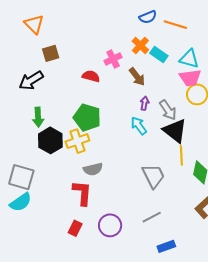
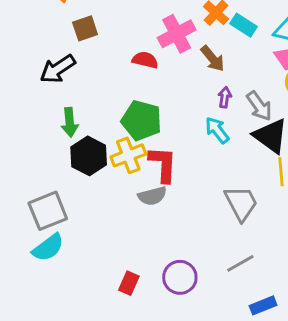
pink cross: (113, 59) -> (177, 34), size x1.4
gray square: (21, 177) -> (48, 211), turned -36
red L-shape: (82, 193) -> (163, 164), moved

